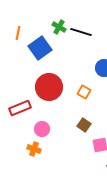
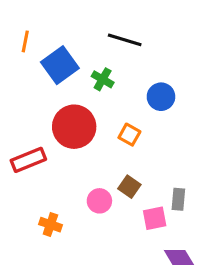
green cross: (59, 27) -> (103, 79), moved
pink circle: (42, 129) -> (99, 201), moved

